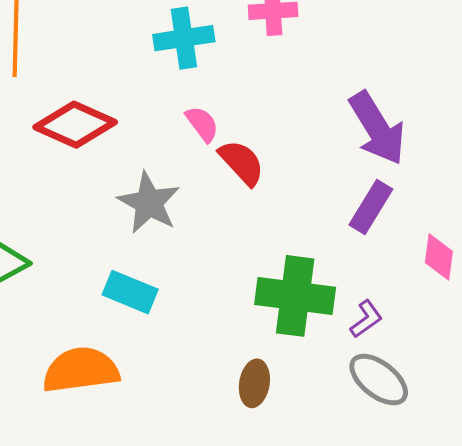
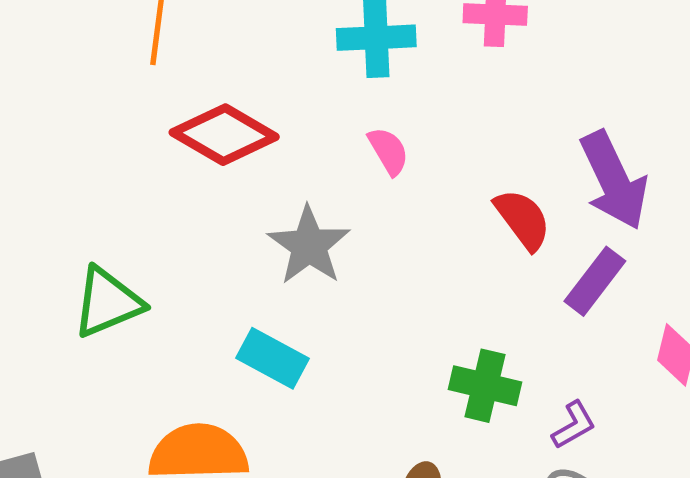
red semicircle: (242, 163) -> (523, 219), moved
green cross: (295, 296) -> (485, 386), size x0.7

